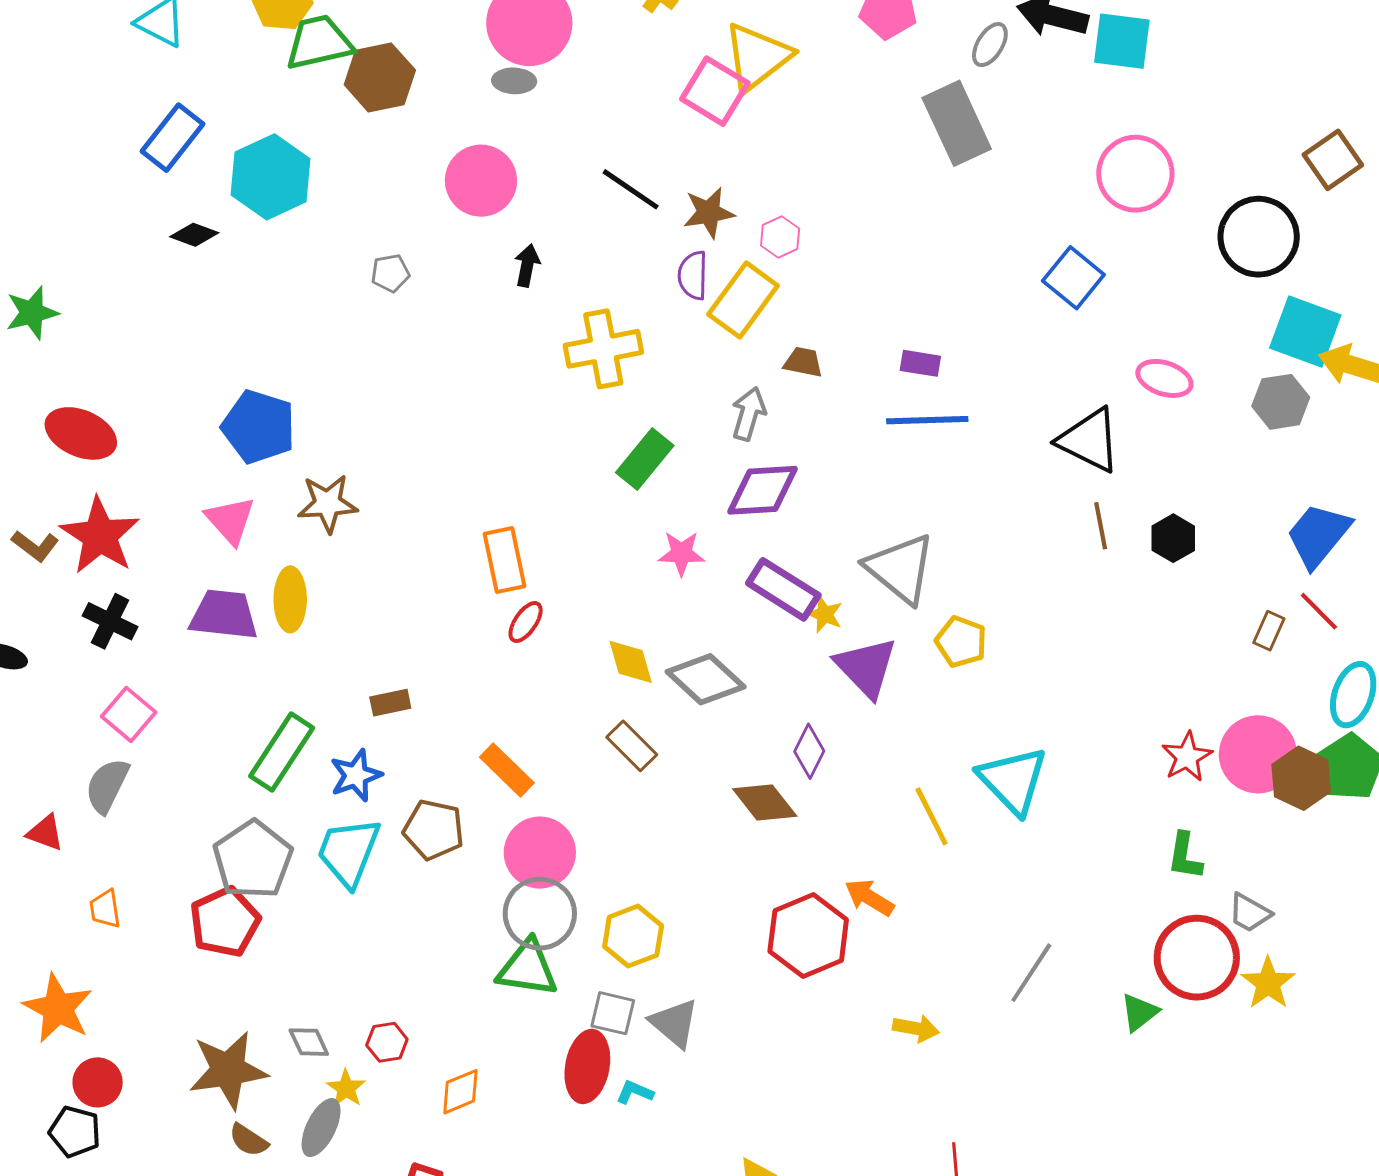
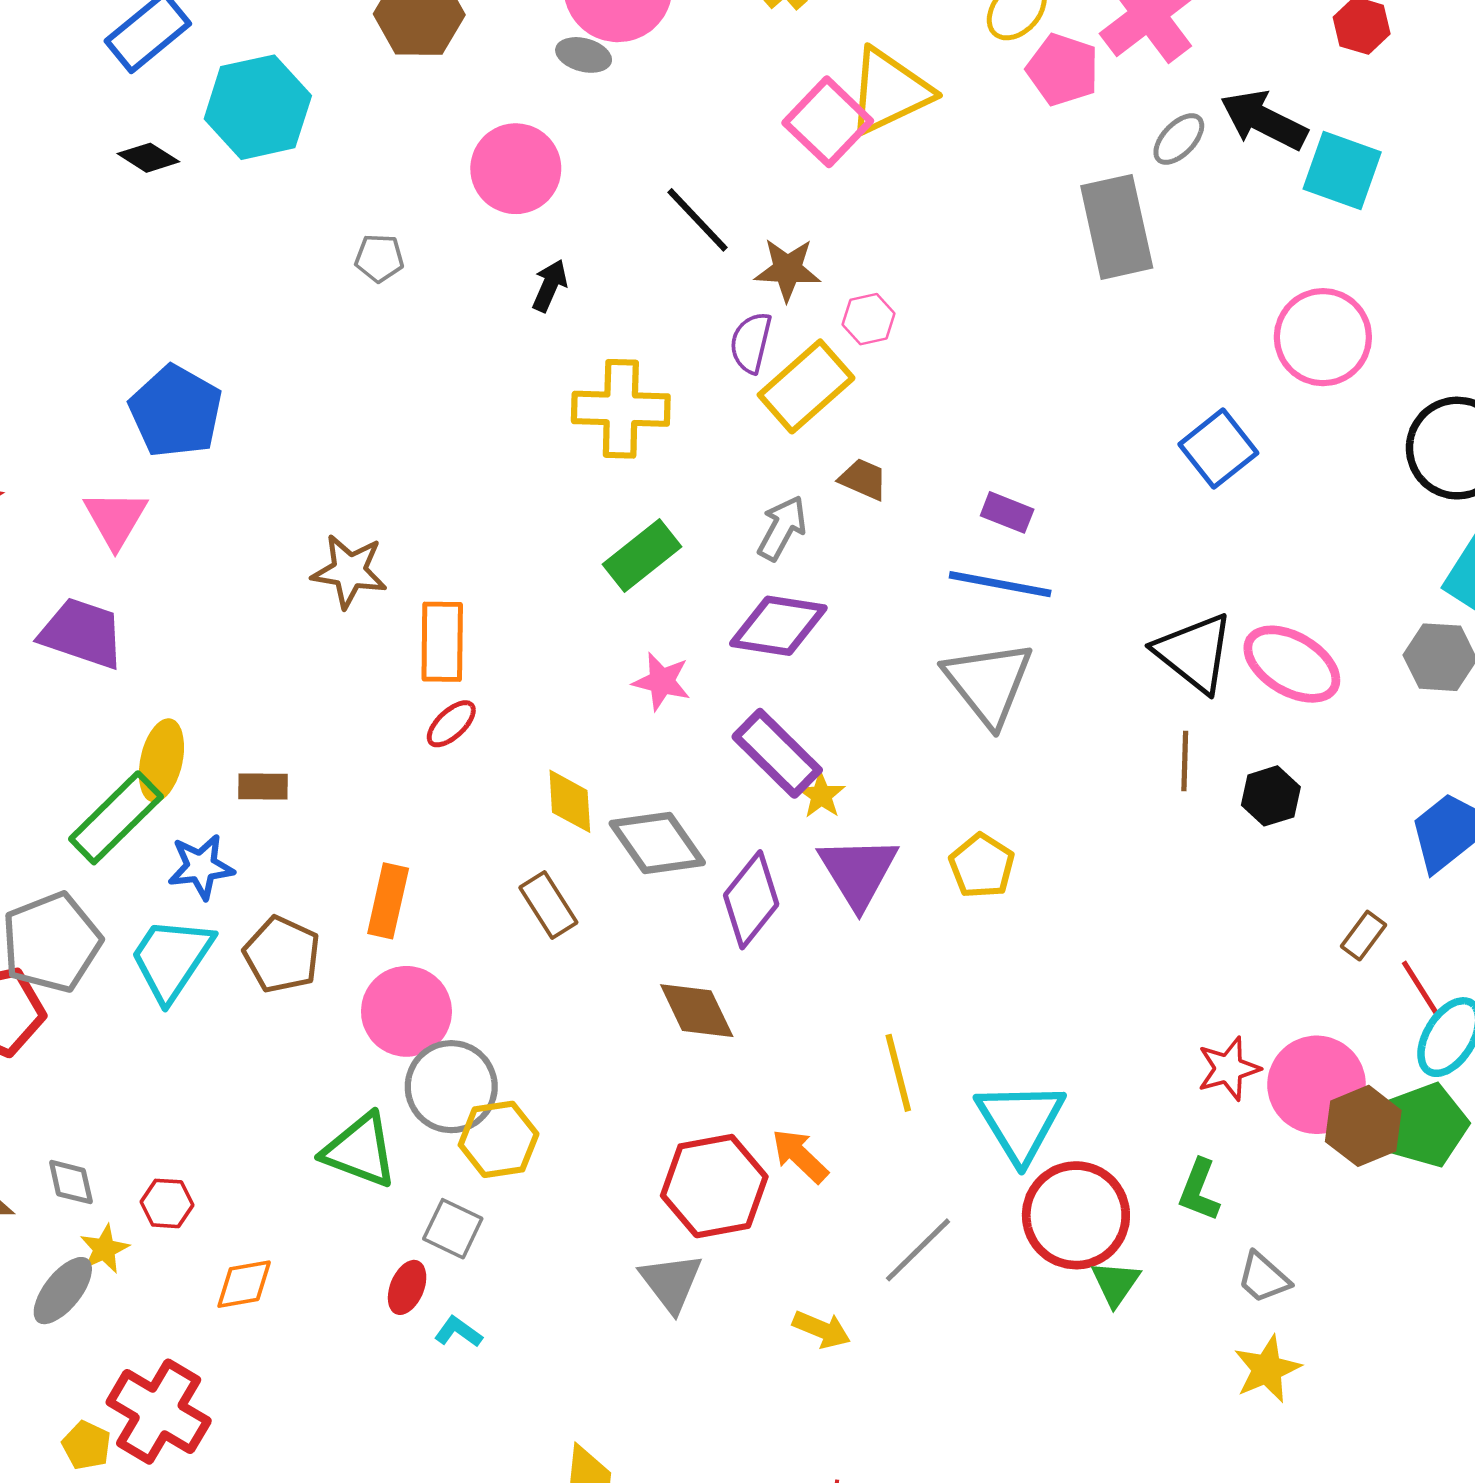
pink ellipse: (1164, 378) -> (1292, 664), moved, size x1.4
brown star: (328, 503) -> (349, 571), moved
gray triangle: (900, 569) -> (988, 683), moved
yellow ellipse: (290, 599) -> (161, 760), moved
red line: (1319, 611) -> (1420, 987), moved
purple diamond: (809, 751) -> (751, 900), moved, size x1.4
orange rectangle: (507, 770) -> (388, 901), turned 46
cyan triangle: (1013, 780) -> (1020, 1122), moved
gray circle: (540, 914) -> (451, 1087), moved
red circle: (1197, 958) -> (1076, 1215), moved
gray line: (1031, 973) -> (918, 1250), moved
green triangle: (1139, 1012) -> (1116, 1283), moved, turned -30
gray triangle: (674, 1023) -> (671, 1282), moved
red ellipse: (587, 1066) -> (407, 1287), size x0.6

